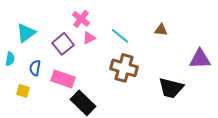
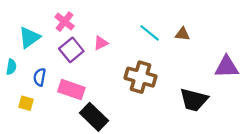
pink cross: (81, 19) -> (65, 22), moved
cyan line: (120, 36) -> (150, 33), moved

